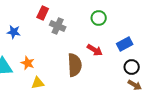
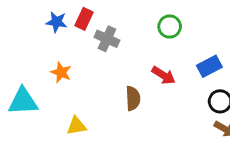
blue star: (14, 32) -> (57, 22), moved
orange star: (28, 63) -> (61, 72), moved
brown semicircle: (75, 65) -> (133, 98), size x0.7

